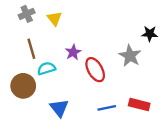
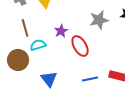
gray star: (130, 56) -> (99, 20), moved, turned 30

